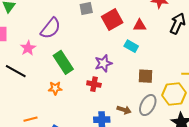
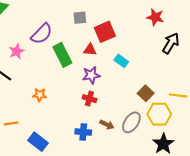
red triangle: (140, 25) -> (90, 50), moved
green rectangle: (63, 62) -> (62, 55), moved
brown square: (146, 76) -> (146, 93), moved, turned 35
red cross: (94, 84) -> (89, 99), moved

